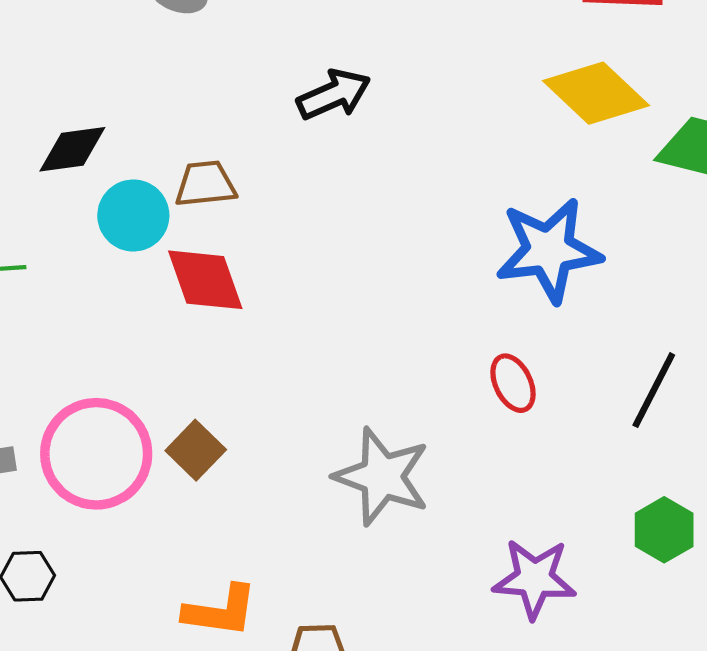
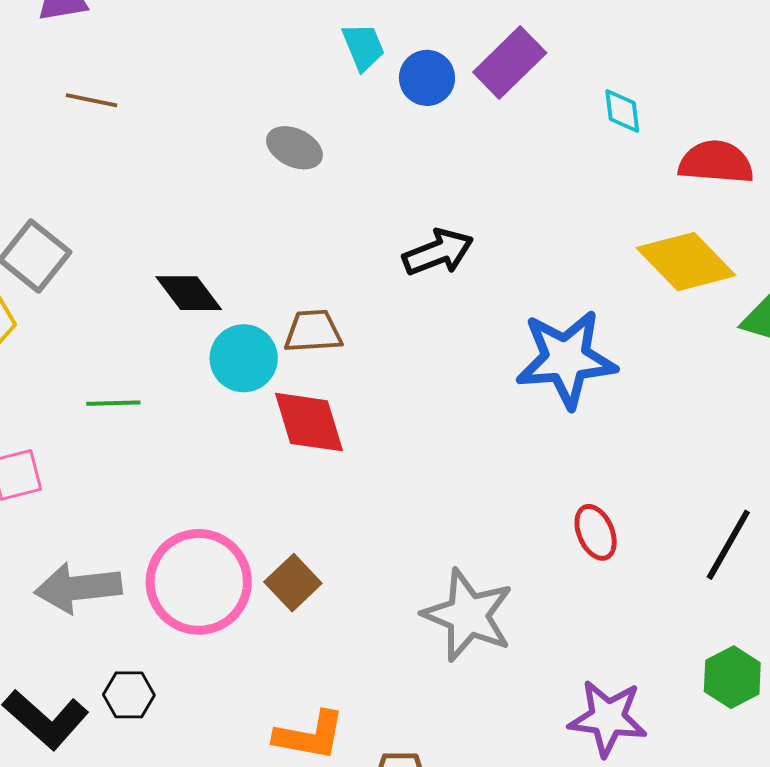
black diamond: (72, 149) -> (189, 293), turned 58
blue star: (549, 250) -> (566, 359), moved

